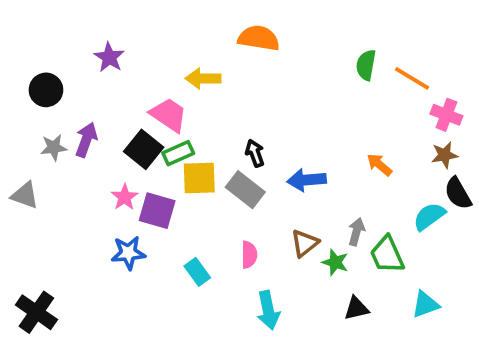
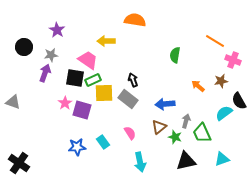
green semicircle: (366, 65) -> (175, 55), moved
gray star: (54, 147) -> (51, 55), moved
black square: (144, 149) -> (75, 78), turned -30
brown star: (445, 155) -> (221, 81), moved
blue arrow: (307, 180) -> (165, 104), moved
blue star: (128, 253) -> (77, 147), moved
pink semicircle: (249, 255) -> (130, 133), turned -32
black triangle: (356, 308) -> (186, 161), size x1.5

